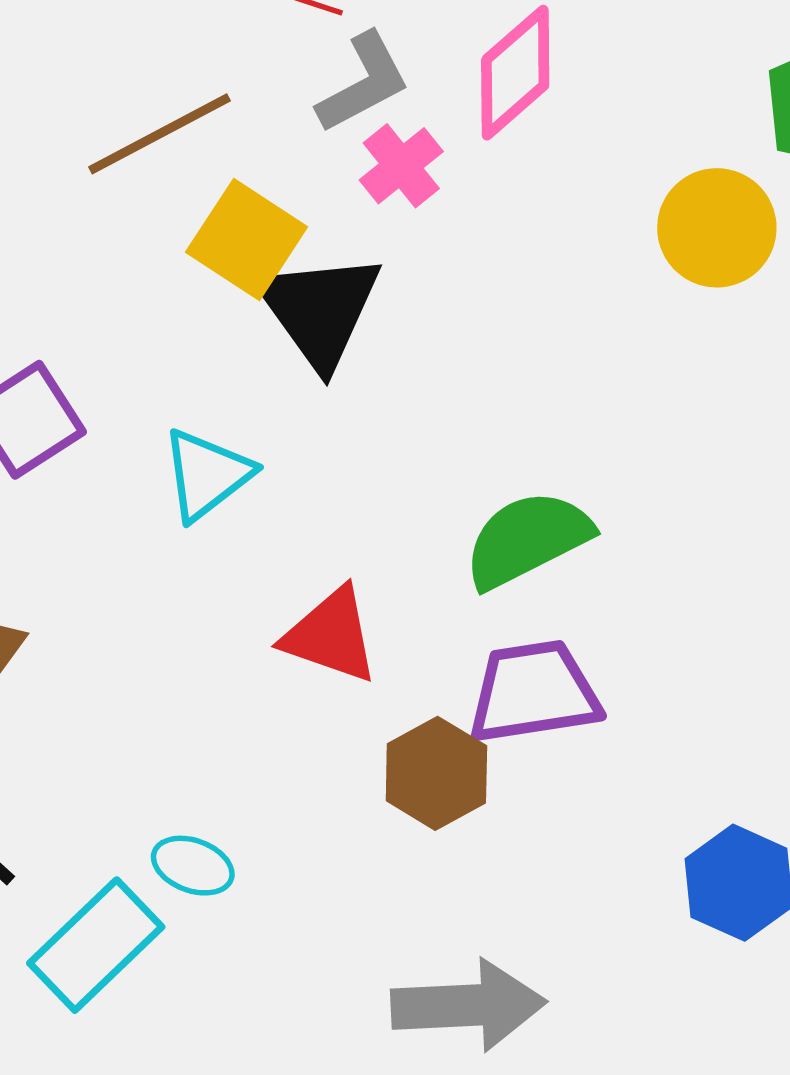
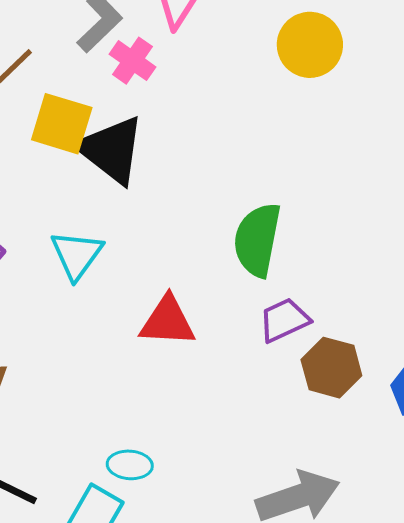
green semicircle: (527, 539) -> (257, 240), turned -36
purple trapezoid: (534, 692) -> (284, 320), size x0.7
brown hexagon: (436, 773) -> (331, 368), moved

